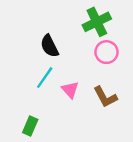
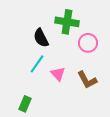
green cross: (97, 22) -> (67, 22), moved, turned 35

